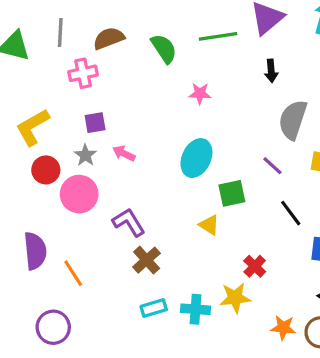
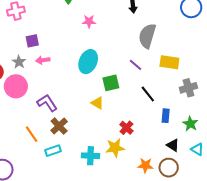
purple square: (95, 123) -> (32, 41), moved
pink arrow: (124, 153) -> (43, 60), turned -32
orange line: (73, 273) -> (32, 134), moved
cyan rectangle: (154, 308) -> (53, 151), moved

